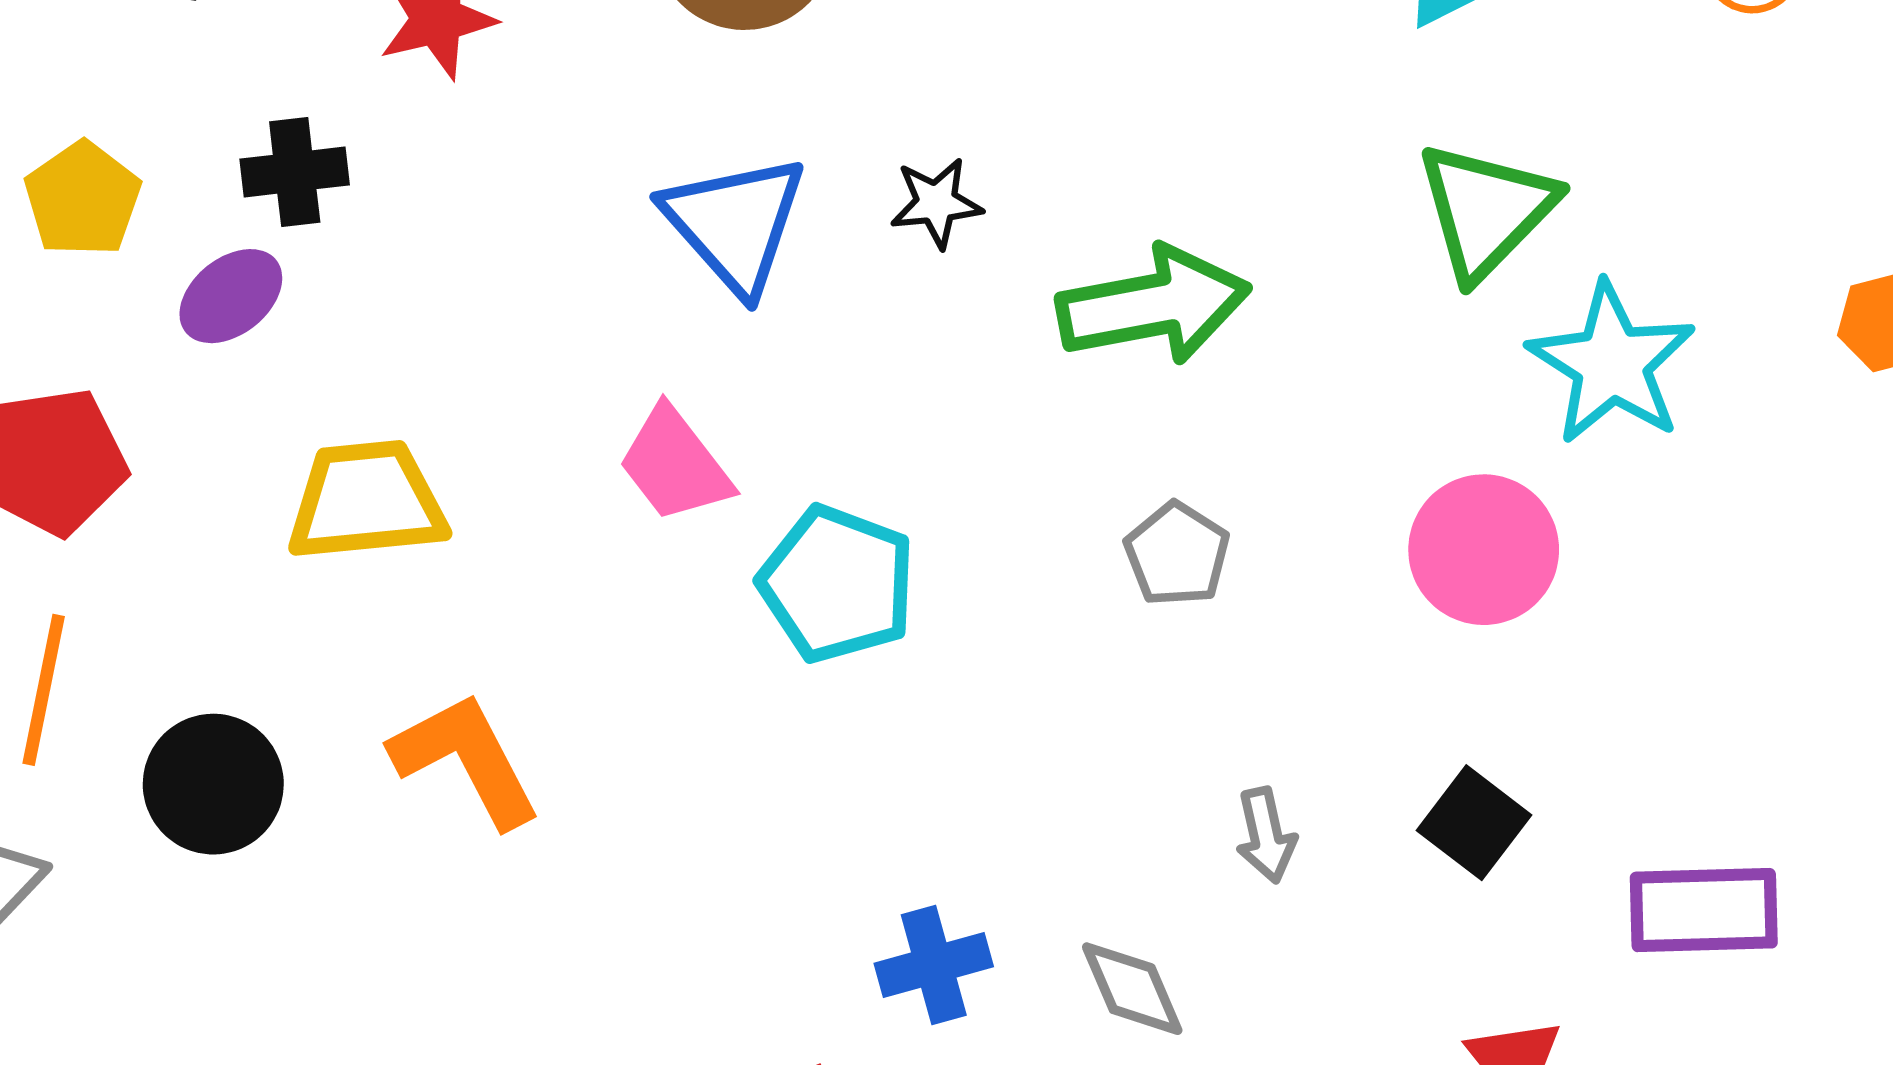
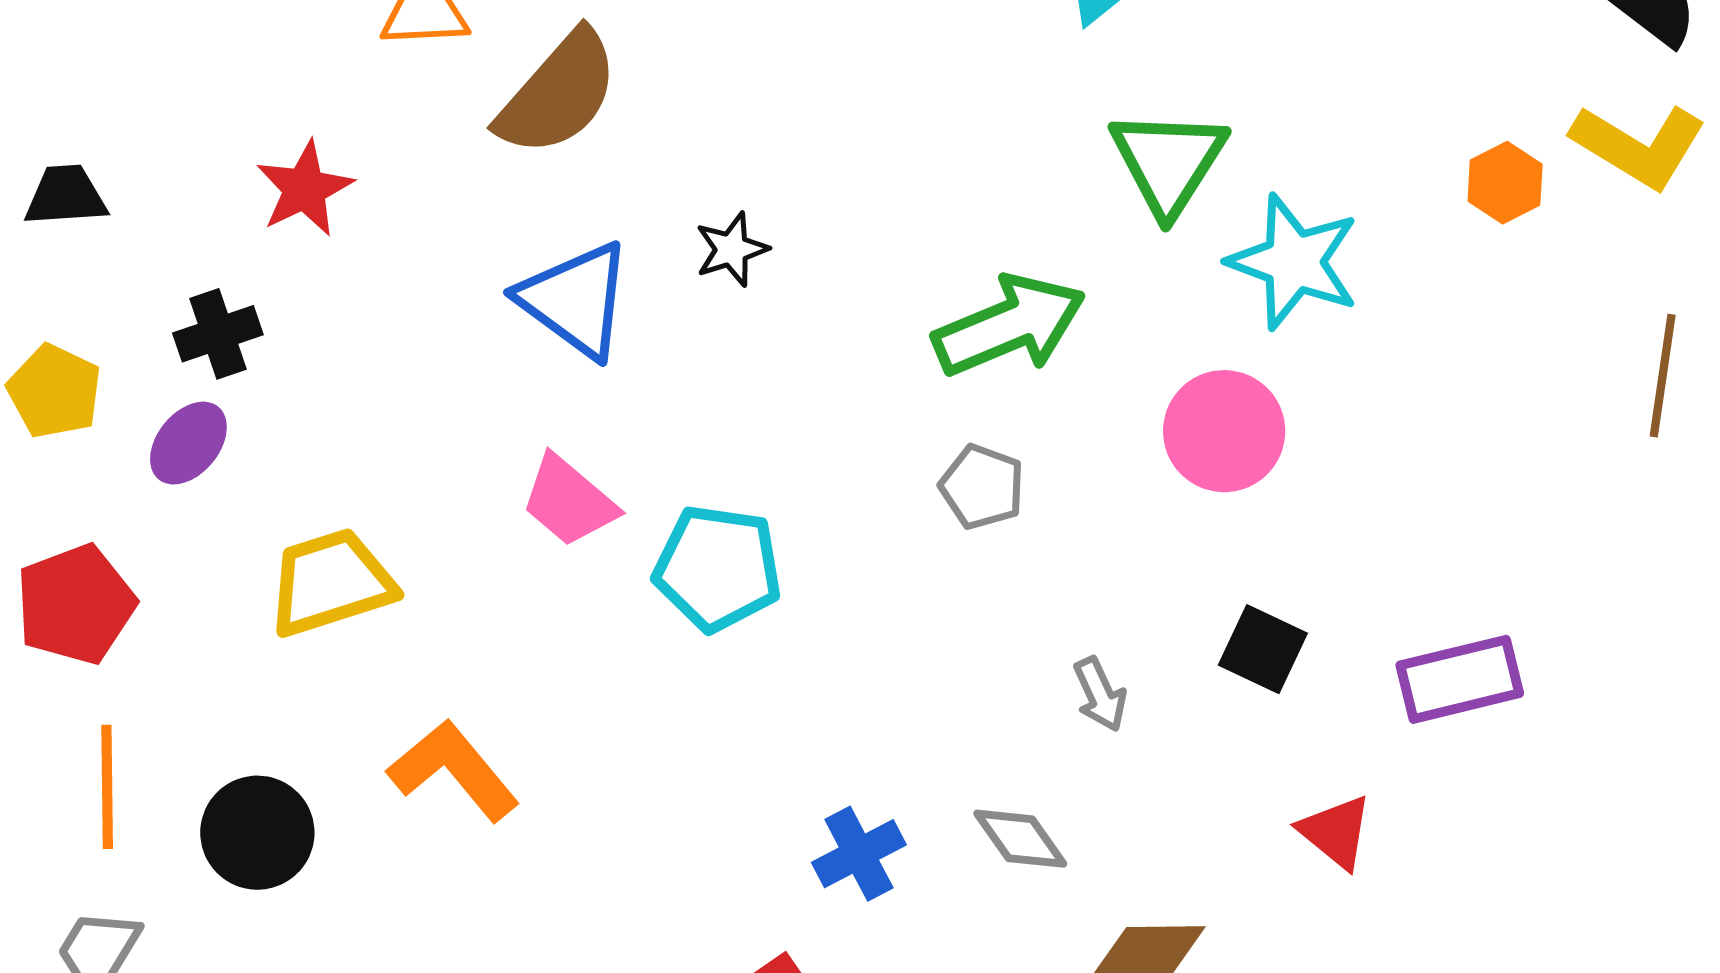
green arrow: (1154, 305) -> (1009, 325), moved

